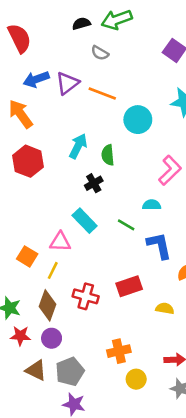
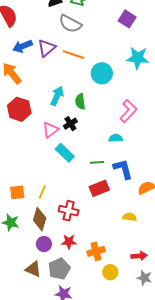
gray semicircle: (100, 53) -> (70, 24), size x1.6
green line: (126, 225) -> (97, 162), moved, turned -32
pink triangle: (60, 242) -> (51, 130), moved, turned -36
orange square: (27, 256) -> (17, 192), moved, turned -35
red rectangle: (129, 286) -> (99, 188), moved
red star: (20, 336) -> (69, 242), moved

